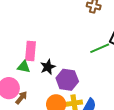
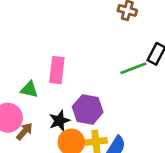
pink rectangle: (30, 51) -> (57, 70), moved
black star: (48, 67) -> (59, 121), moved

